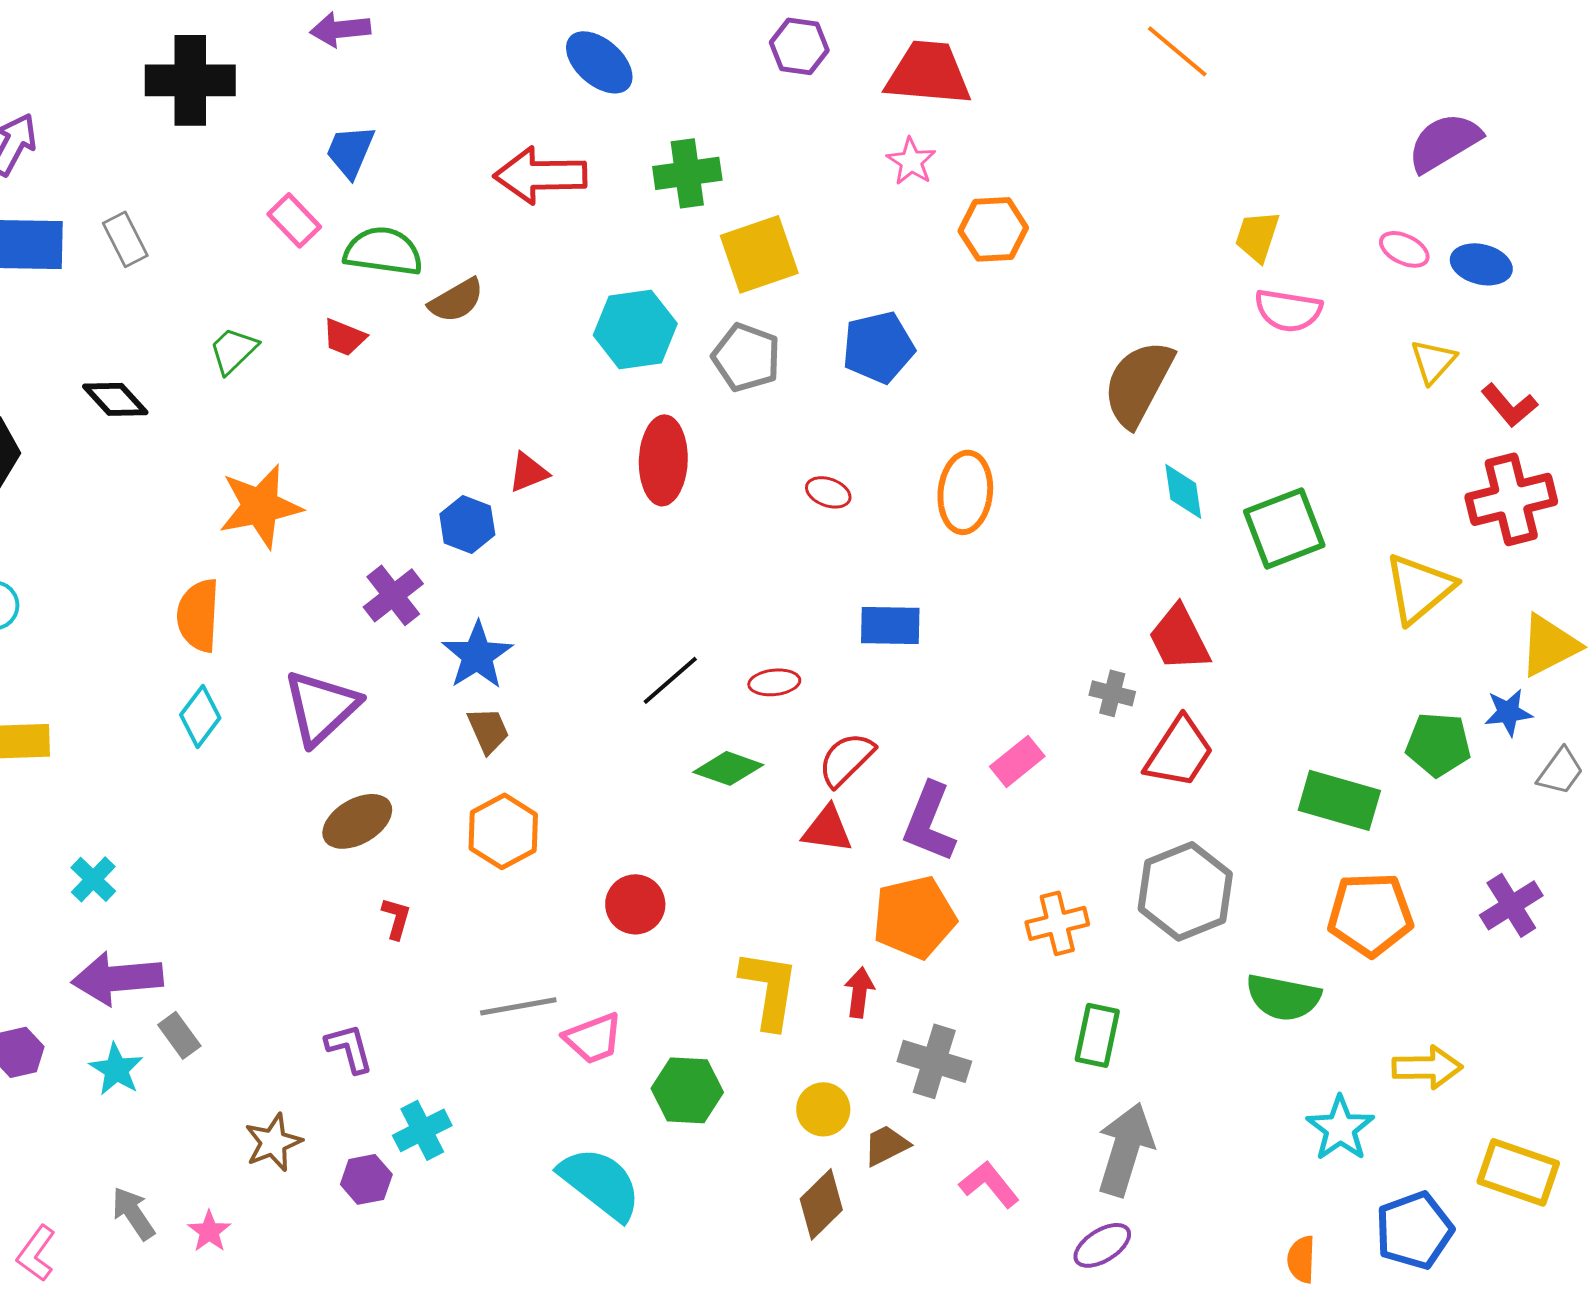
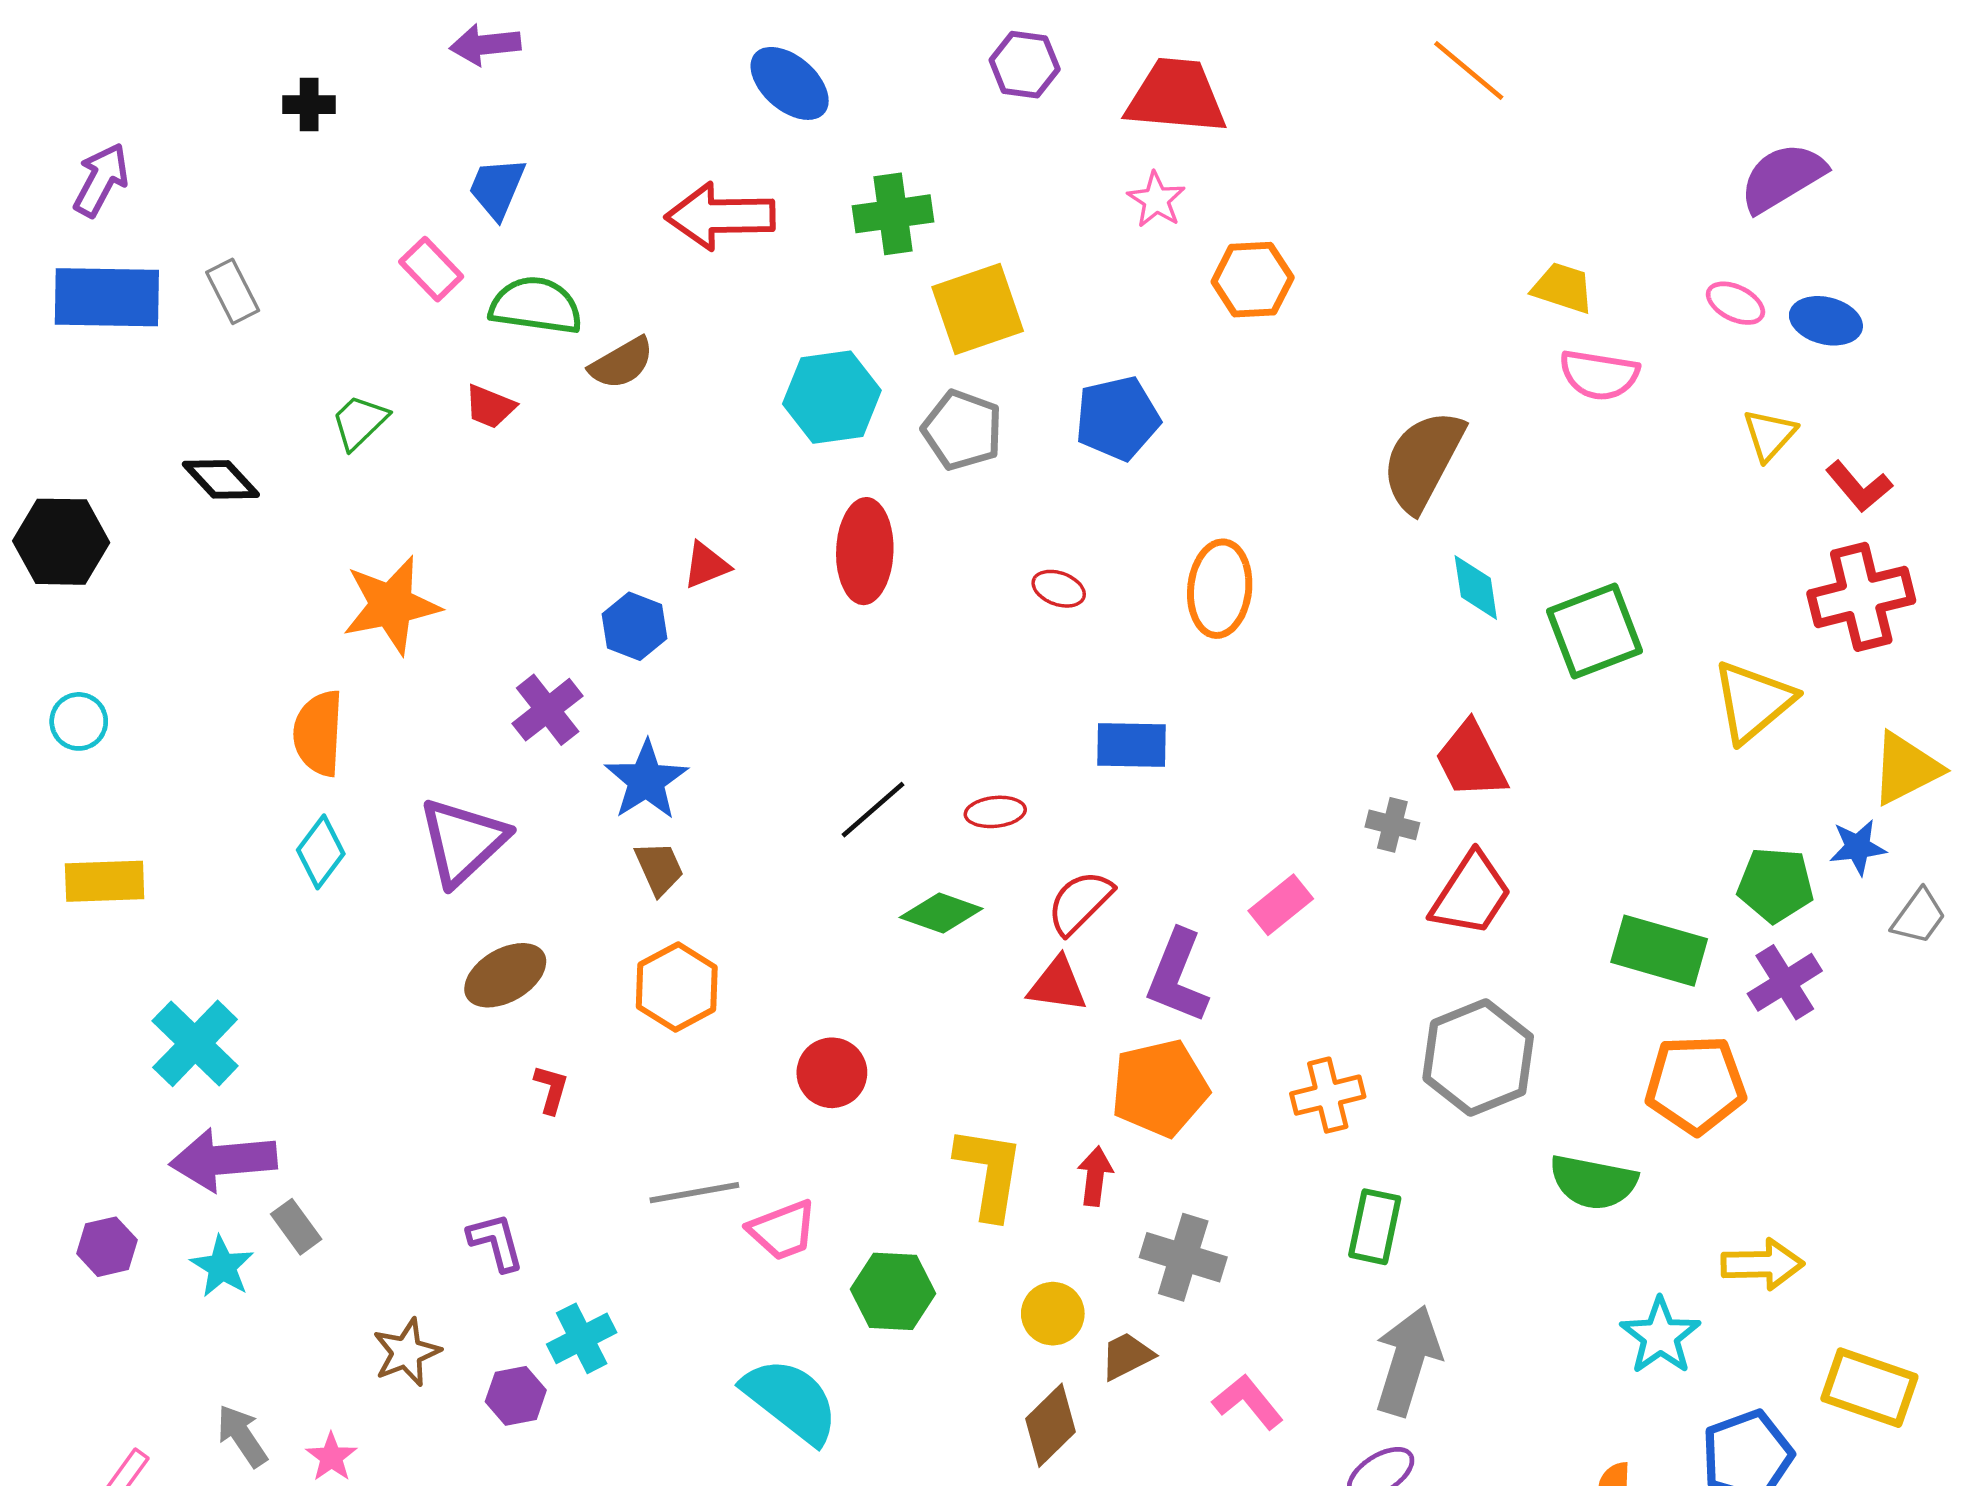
black cross: (190, 80) -> (309, 105), size x0.5
yellow trapezoid: (1257, 236) -> (1563, 288), turned 90
cyan cross: (93, 879) -> (195, 1043), size x1.6
purple cross: (1511, 905) -> (1785, 982), moved

